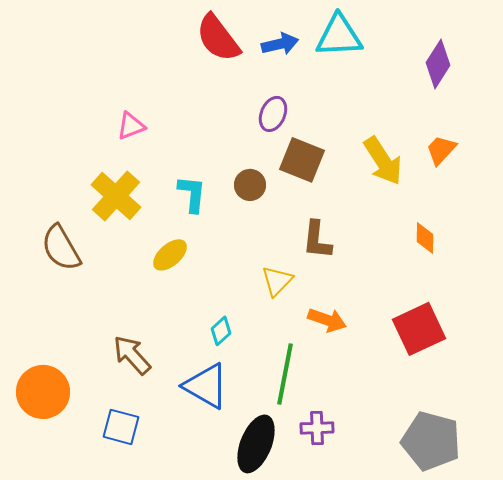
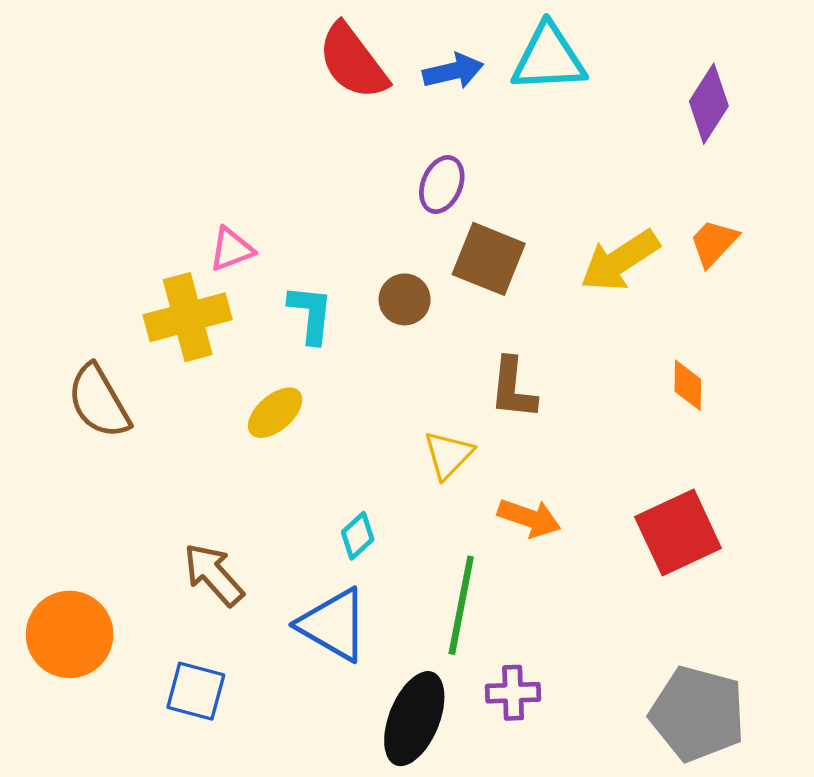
pink triangle: (131, 126) -> (231, 249), moved
yellow arrow: (383, 161) -> (620, 261), turned 90
yellow cross: (116, 196) -> (188, 317), turned 33

